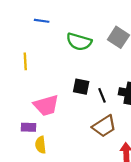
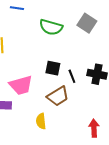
brown trapezoid: (104, 126) -> (58, 96), moved
yellow semicircle: (41, 145) -> (41, 121), moved

